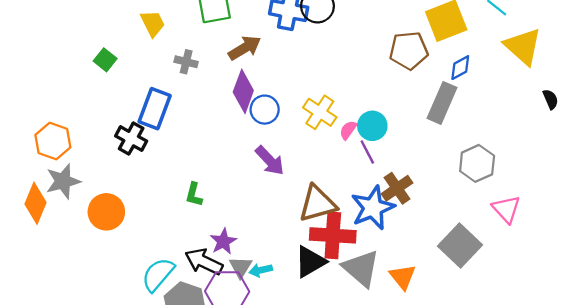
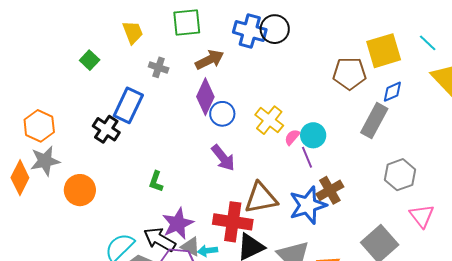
red cross: (333, 235) -> (233, 222), moved
purple star: (223, 241) -> (178, 224), size x1.4
gray triangle: (240, 267) -> (191, 247), turned -40

